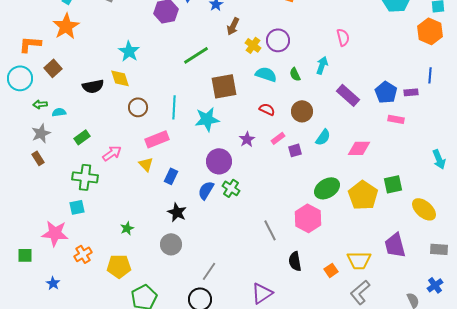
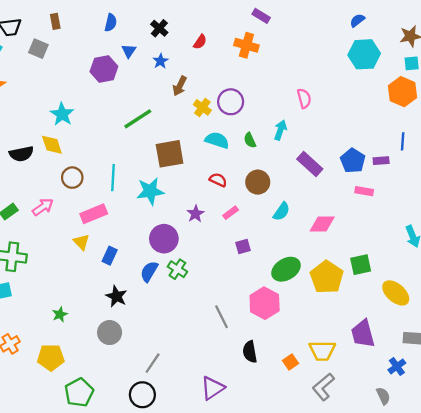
purple square: (295, 150) -> (243, 247), moved
pink arrow: (112, 153) -> (43, 207), moved
blue cross: (435, 285) -> (397, 366), moved

